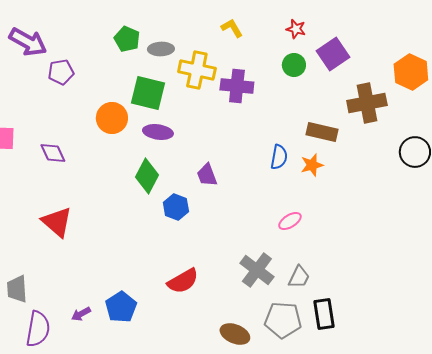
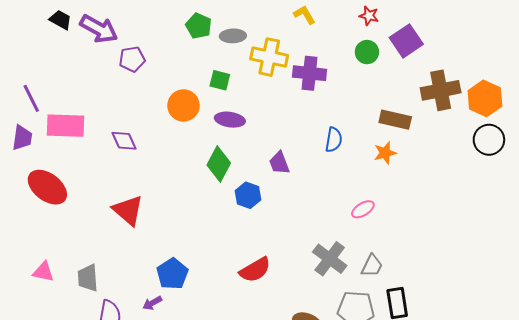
orange hexagon: (411, 72) -> (485, 98), moved
green square: (148, 93) -> (220, 80), size x0.6
blue semicircle: (279, 157) -> (334, 140), moved
blue pentagon: (121, 307) -> (172, 274), moved

